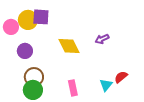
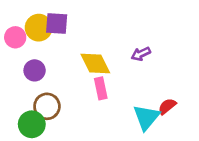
cyan triangle: (106, 85) -> (146, 117), size x1.5
pink rectangle: (73, 88) -> (101, 88), moved
green circle: (33, 90) -> (32, 124), moved

